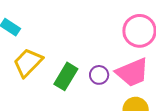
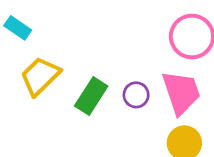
pink trapezoid: (132, 72) -> (181, 92), turned -87

